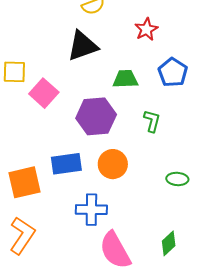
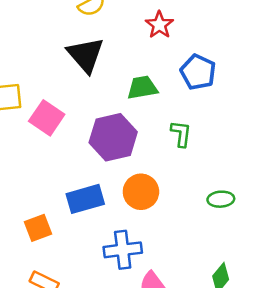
black triangle: (83, 46) -> (86, 55), turned -44
orange square: (24, 182) -> (38, 228), size x0.7

